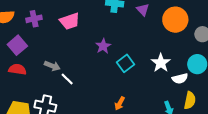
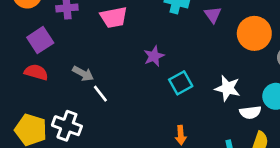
white star: (161, 63) -> (228, 88), turned -30
orange arrow: (120, 103) -> (181, 135), moved, turned -40

